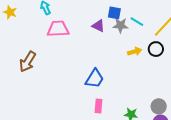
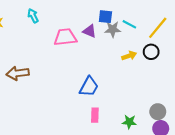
pink trapezoid: (58, 29) -> (65, 37), moved
brown arrow: (28, 62) -> (18, 73), turned 55

